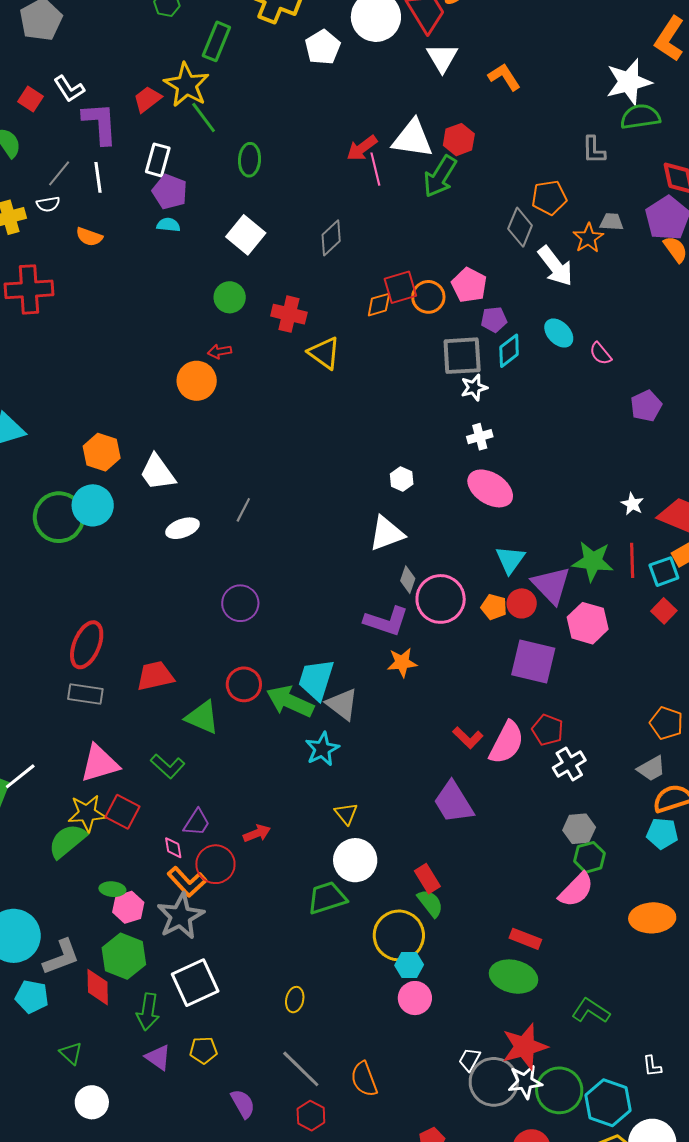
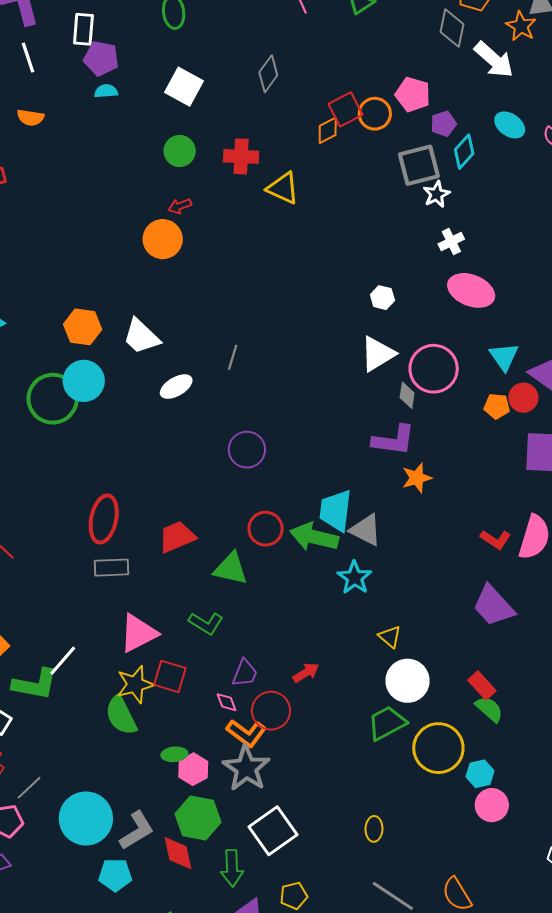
pink circle: (441, 599) -> (434, 369), moved
green semicircle: (67, 841) -> (121, 715), turned -66
yellow circle: (399, 935) -> (438, 748), moved

